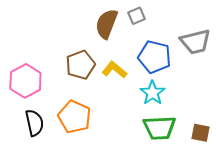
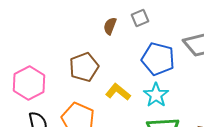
brown semicircle: (106, 24) -> (110, 26), size x0.6
yellow L-shape: (114, 70) -> (118, 92), moved

